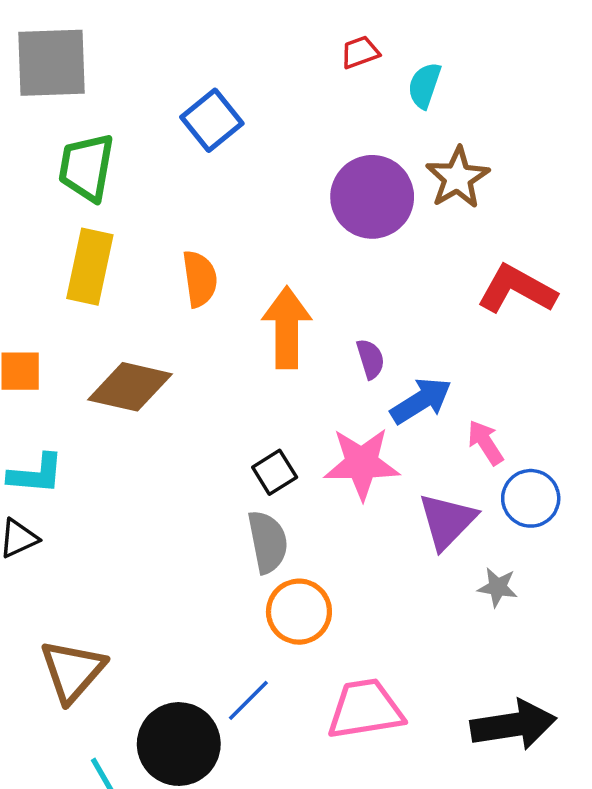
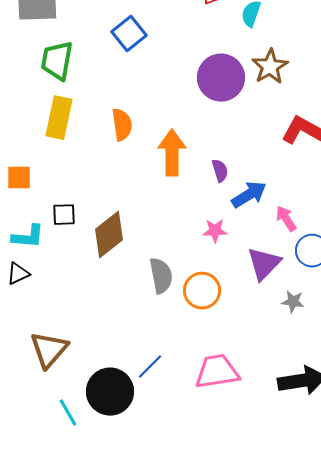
brown diamond: (130, 387) -> (109, 235), moved, turned -51
pink star: (362, 463) -> (215, 231), size x0.6
black square: (275, 472) -> (64, 215), moved, turned 30
orange circle: (299, 612) -> (202, 291), moved

